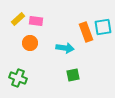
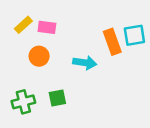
green square: (73, 75) -> (57, 98), moved
green cross: (18, 78) -> (23, 102), turned -36

